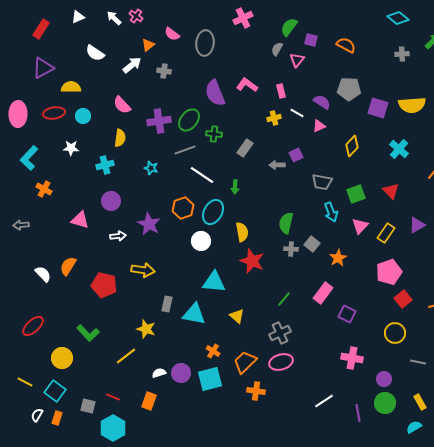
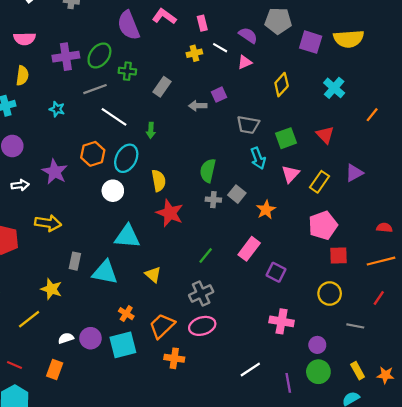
pink semicircle: (122, 105) -> (25, 39), turned -48
red square: (403, 299) -> (339, 256), turned 36

